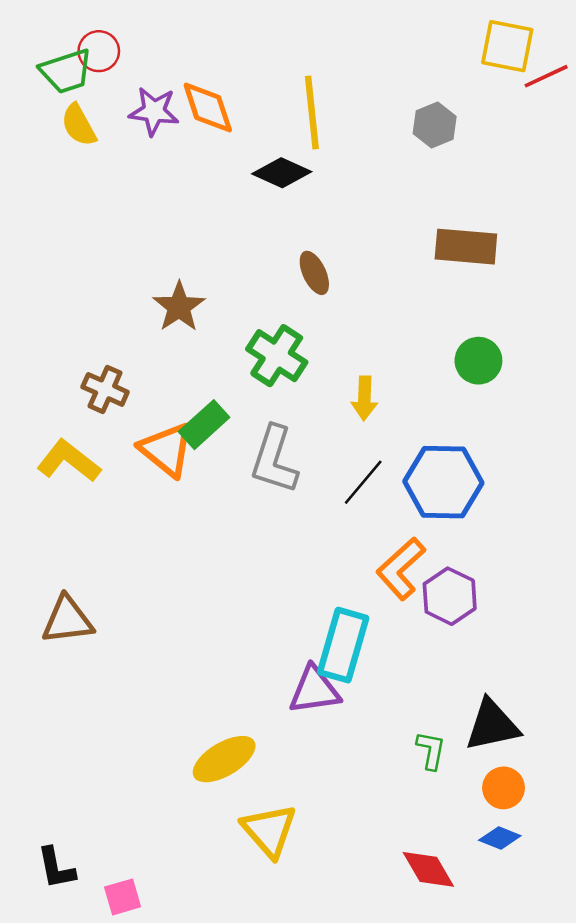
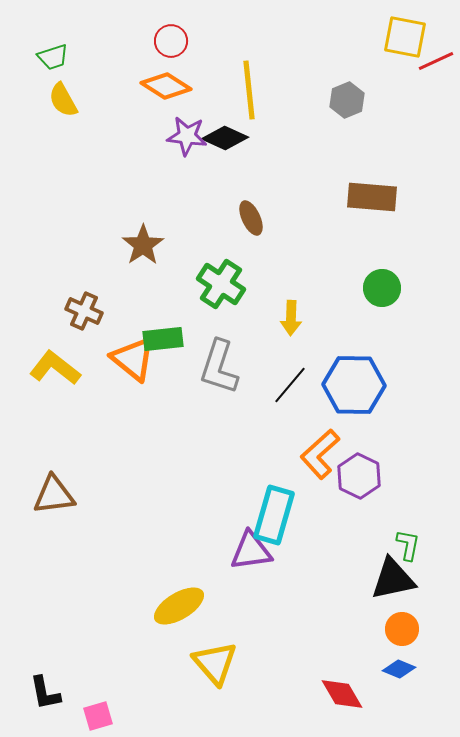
red circle: (99, 51) -> (171, 41), moved
green trapezoid: (66, 71) -> (53, 57), size x0.7
orange diamond: (208, 108) -> (166, 86), turned -39
purple star: (154, 111) -> (187, 136), moved
green rectangle: (204, 425) -> (163, 339), turned 36
green L-shape: (431, 750) -> (408, 545), moved

